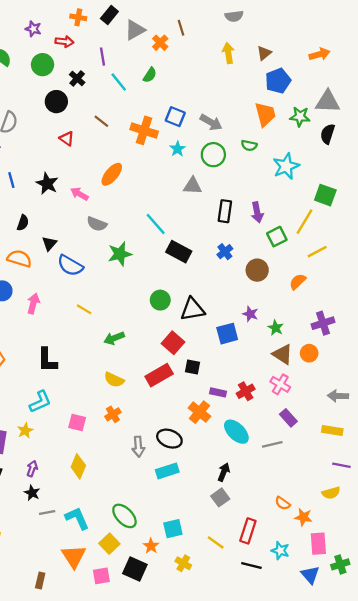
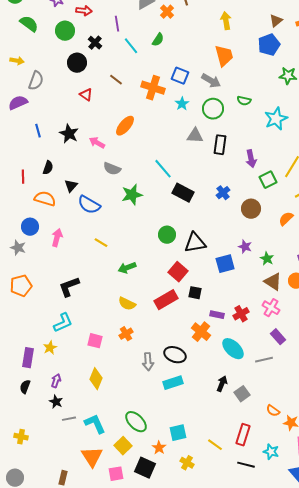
brown triangle: (264, 53) -> (276, 21), moved
orange trapezoid: (265, 114) -> (224, 56), moved
black rectangle: (225, 211) -> (220, 145), moved
black L-shape: (47, 360) -> (69, 287), turned 70
gray square: (220, 497) -> (242, 394), moved

